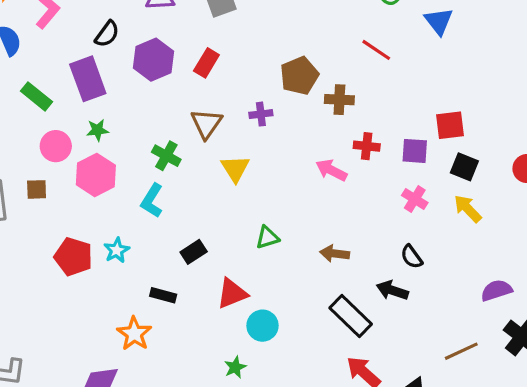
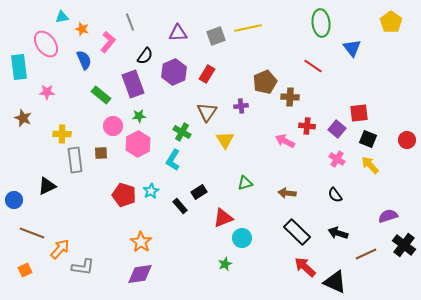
purple square: (415, 151) -> (337, 129), turned 36
black arrow: (392, 290) -> (338, 233), moved
black rectangle: (163, 295) -> (180, 206), moved, turned 35
orange star: (134, 334) -> (141, 242), moved

